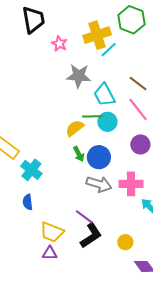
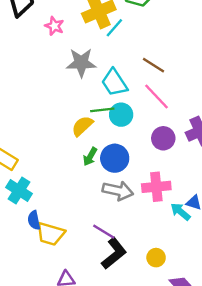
green arrow: (79, 154) -> (90, 157), turned 63
cyan cross: (31, 170) -> (19, 190), moved
yellow trapezoid: (52, 232) -> (50, 234), moved

